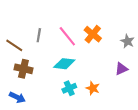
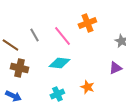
orange cross: (93, 34) -> (87, 23), moved, turned 30
gray line: (39, 35) -> (34, 35), turned -40
cyan cross: (69, 88) -> (57, 94), moved

